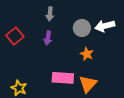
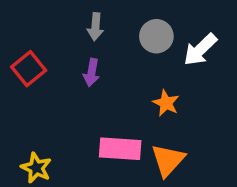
white arrow: (105, 26) -> (200, 50), turned -30
gray circle: (82, 28) -> (156, 36), moved

